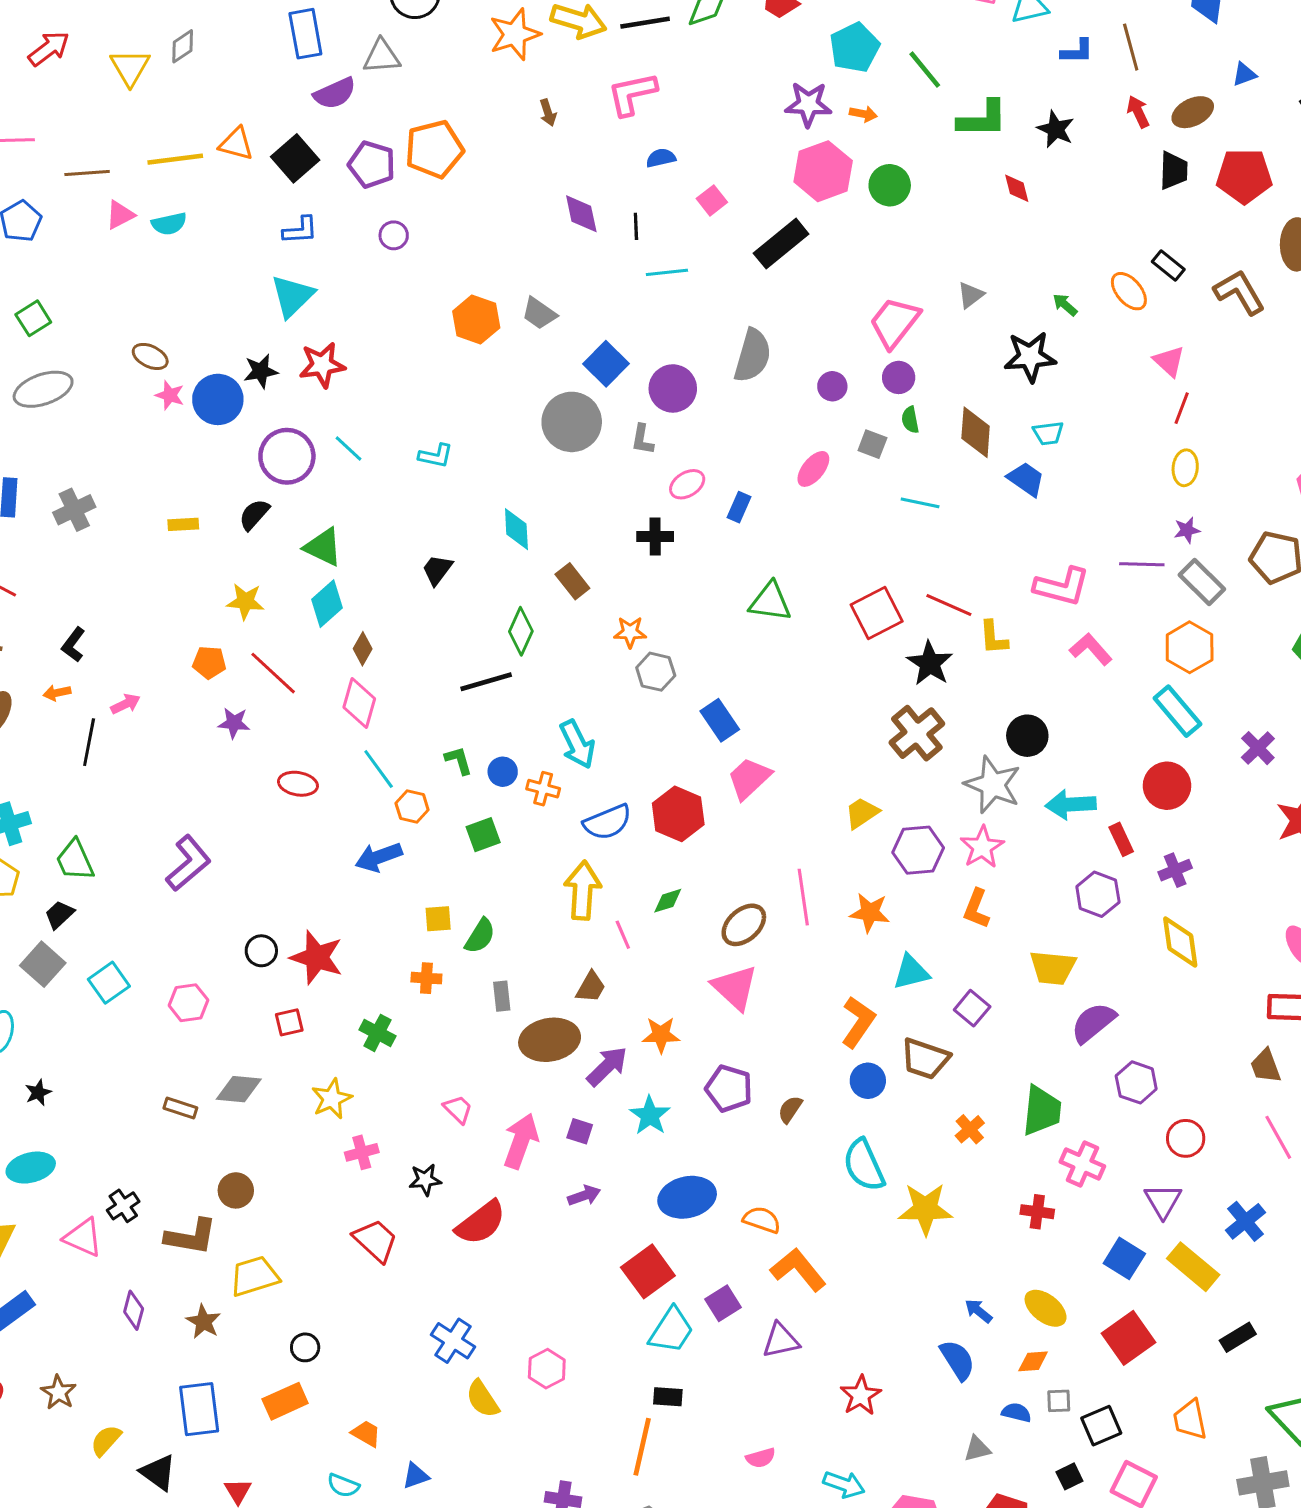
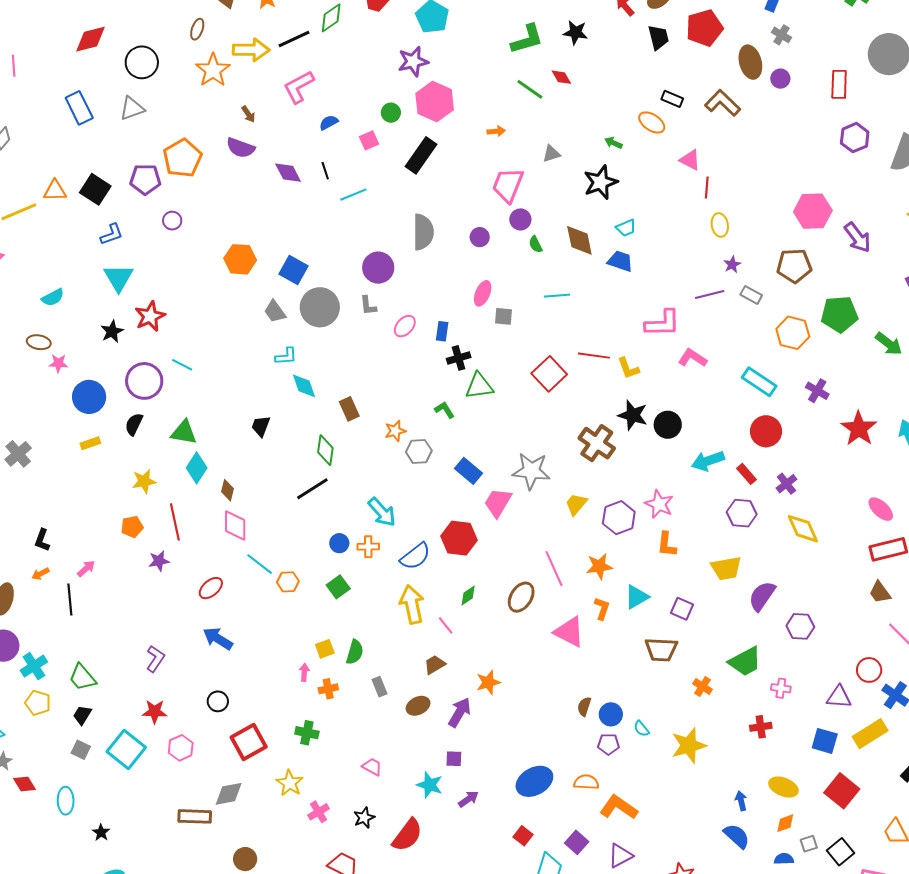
green line: (925, 70) -> (530, 89), moved
purple semicircle: (335, 93) -> (241, 148), moved, turned 60
orange arrow: (863, 114) -> (496, 131), moved
green circle: (890, 185) -> (391, 113), moved, size x0.7
pink square: (712, 200) -> (369, 140), turned 30
cyan semicircle: (169, 224) -> (53, 297), moved
gray triangle: (971, 295) -> (551, 154), turned 36
gray trapezoid: (539, 313) -> (275, 311), moved, turned 35
blue square: (606, 364) -> (294, 270), moved
blue circle: (218, 399) -> (89, 397), moved
gray square: (872, 444) -> (504, 316), moved
cyan L-shape: (436, 456) -> (286, 356), moved
black cross: (655, 537) -> (459, 358), moved
brown rectangle: (572, 581) -> (349, 409), turned 30
gray rectangle: (1202, 582) -> (751, 295), size x0.7
orange hexagon: (1190, 647) -> (793, 333), moved
black star: (930, 663) -> (633, 415), moved
red line: (273, 673) -> (175, 522), turned 51
green L-shape: (459, 760) -> (445, 410), moved
red ellipse: (298, 784) -> (211, 588), turned -35
gray star: (993, 785) -> (531, 471), moved
blue arrow: (379, 857) -> (218, 639), moved, turned 68
purple L-shape: (188, 863) -> (155, 659), size x0.7
red star: (317, 957) -> (155, 712), moved, size x0.7
gray square: (43, 964) -> (81, 750), size x0.7
cyan square: (109, 983) -> (126, 749), size x1.4
brown trapezoid: (591, 987) -> (435, 665), turned -135
pink triangle: (735, 988) -> (569, 632), moved
red square: (289, 1022) -> (249, 742), size x1.8
orange L-shape: (858, 1022) -> (602, 608), moved, size x0.7
brown ellipse: (550, 1040) -> (418, 706), size x0.6
blue circle: (868, 1081) -> (611, 714), moved
purple pentagon: (729, 1088) -> (608, 744), moved, size x0.7
brown rectangle: (180, 1108) -> (195, 816), size x1.5
green trapezoid: (1042, 1111) -> (745, 661), turned 72
cyan star: (650, 1115) -> (430, 785), moved
red circle: (1186, 1138) -> (869, 670), moved
pink arrow: (521, 1141) -> (304, 672), moved, size x0.5
pink cross: (1082, 1164) -> (781, 688), size x0.7
cyan semicircle: (864, 1165) -> (641, 729), size x0.5
purple triangle: (1163, 1201) -> (839, 697), turned -40
yellow rectangle: (1193, 1267) -> (870, 734), turned -56
red square: (648, 1271) -> (523, 836), size x0.6
blue arrow: (978, 1311) -> (741, 801), turned 54

